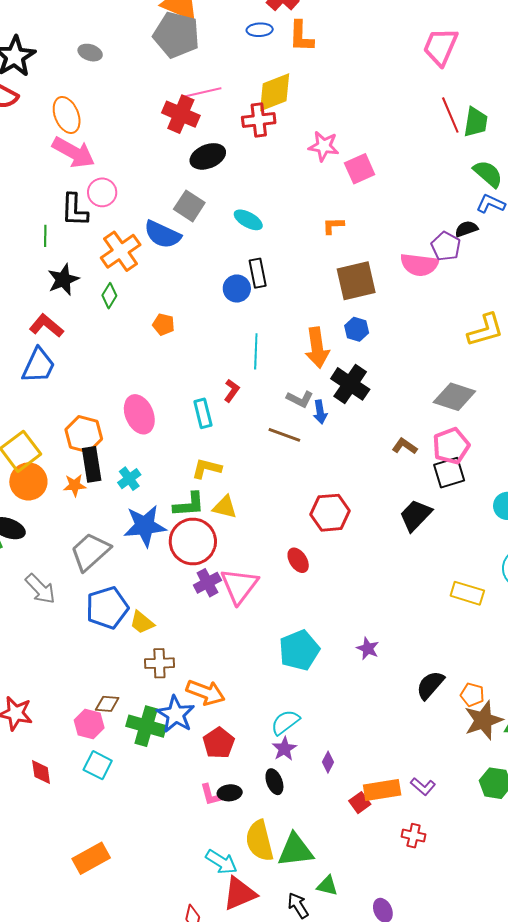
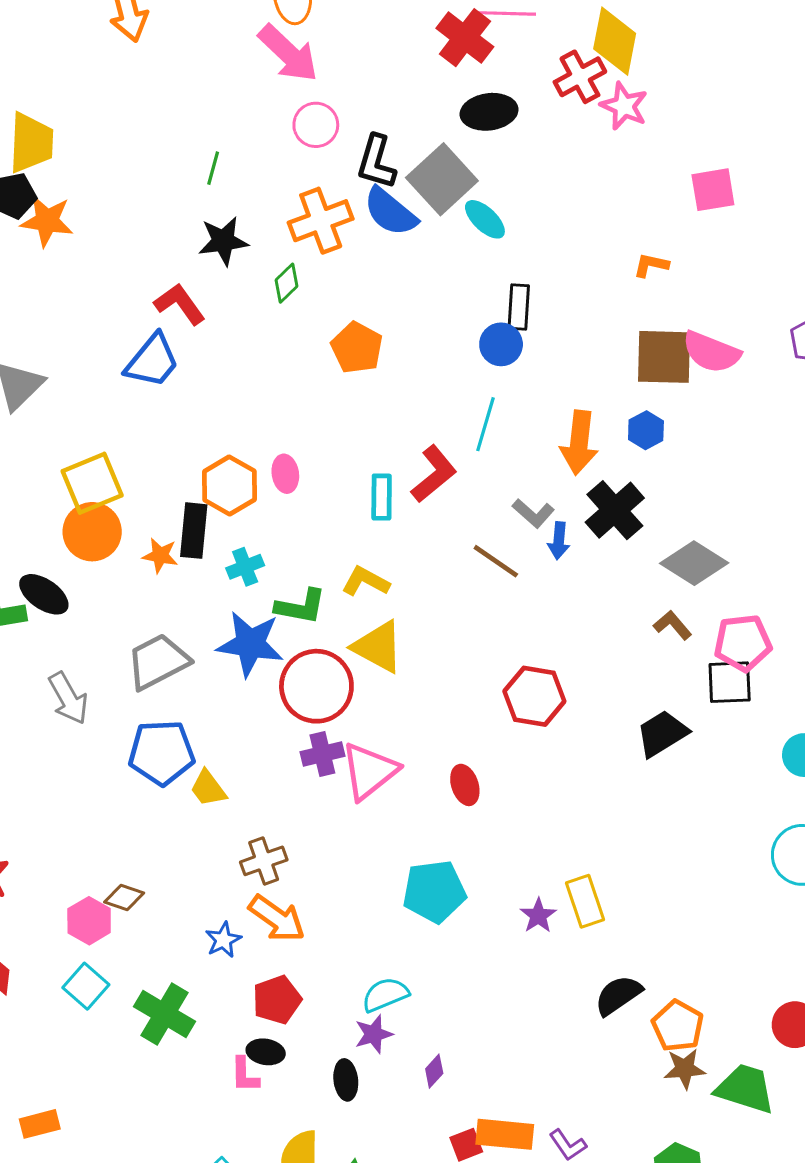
yellow diamond: (275, 92) -> (615, 41), turned -72
red cross: (259, 120) -> (580, 77), turned -36
pink star: (324, 146) -> (624, 106), moved
gray square: (189, 206) -> (442, 179), size x1.4
black L-shape: (75, 210) -> (376, 162), moved
cyan ellipse: (248, 220) -> (485, 219), moved
pink semicircle: (419, 265) -> (711, 352), moved
blue circle: (237, 289) -> (501, 344), moved
orange pentagon: (164, 324) -> (357, 348), size x1.5
red L-shape: (232, 391) -> (434, 474), size x1.6
gray diamond: (454, 397) -> (694, 563), moved
pink ellipse: (139, 414) -> (285, 474), size x0.6
orange hexagon: (84, 434) -> (229, 486), moved
green L-shape: (189, 505) -> (301, 607), moved
yellow triangle: (225, 507) -> (378, 647), size x1.4
red ellipse: (298, 560) -> (465, 785), moved
yellow rectangle: (467, 593) -> (585, 901), moved, turned 40
brown cross: (159, 663) -> (264, 861), moved, turned -32
orange pentagon: (472, 695) -> (678, 1026), size x1.4
blue star: (176, 714) -> (223, 940), size x0.6
brown star: (483, 720) -> (685, 1069), size x0.7
green cross: (146, 726) -> (165, 1014), moved
black ellipse: (230, 793) -> (266, 1052), moved
orange rectangle: (91, 858) -> (40, 1124), size x0.7

